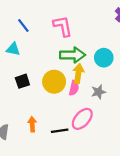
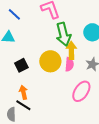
green arrow: (72, 55) -> (63, 34), turned 85
orange arrow: (32, 124) -> (23, 92), moved
black line: (60, 131) -> (23, 105), moved, turned 49

